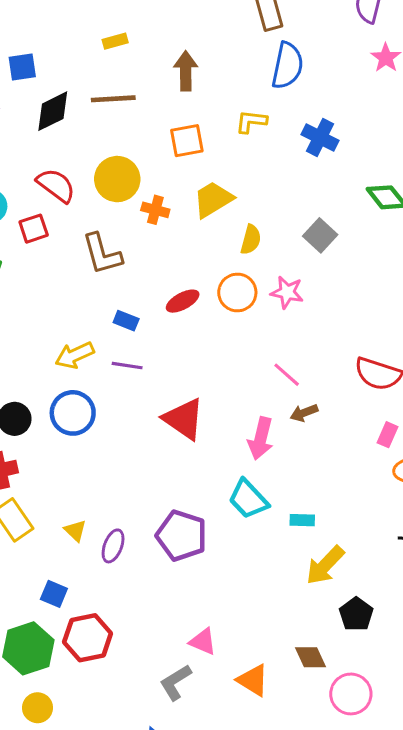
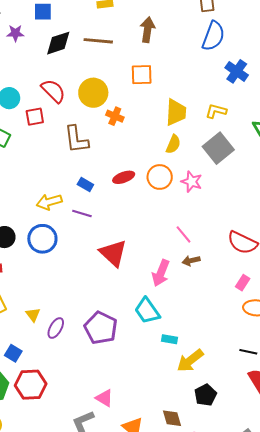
yellow L-shape: (251, 122) -> (216, 111), moved
blue cross: (320, 138) -> (237, 71), moved
yellow trapezoid: (213, 199) -> (176, 112), moved, turned 116
gray square: (320, 235) -> (218, 148), size x1.4
cyan rectangle: (302, 520) -> (170, 339), moved

